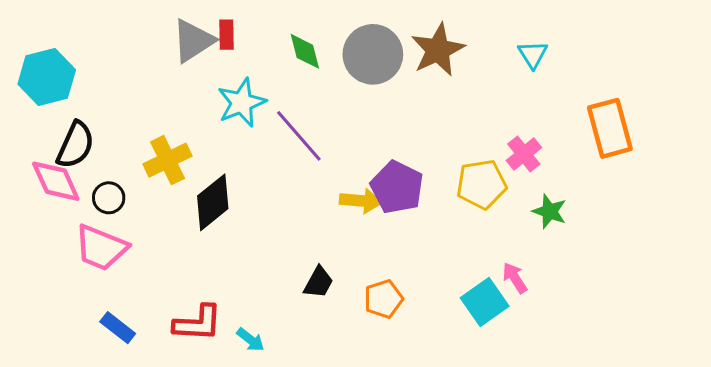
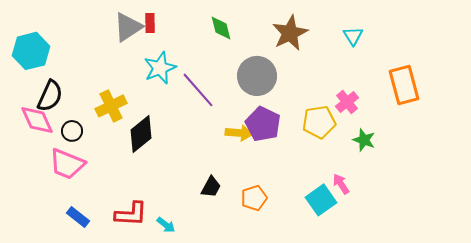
green diamond: (305, 51) -> (221, 28), moved
gray circle: (373, 54) -> (257, 76), moved

